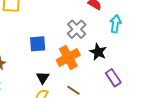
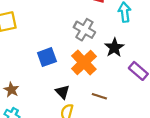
black star: (98, 52) -> (114, 48), turned 30

